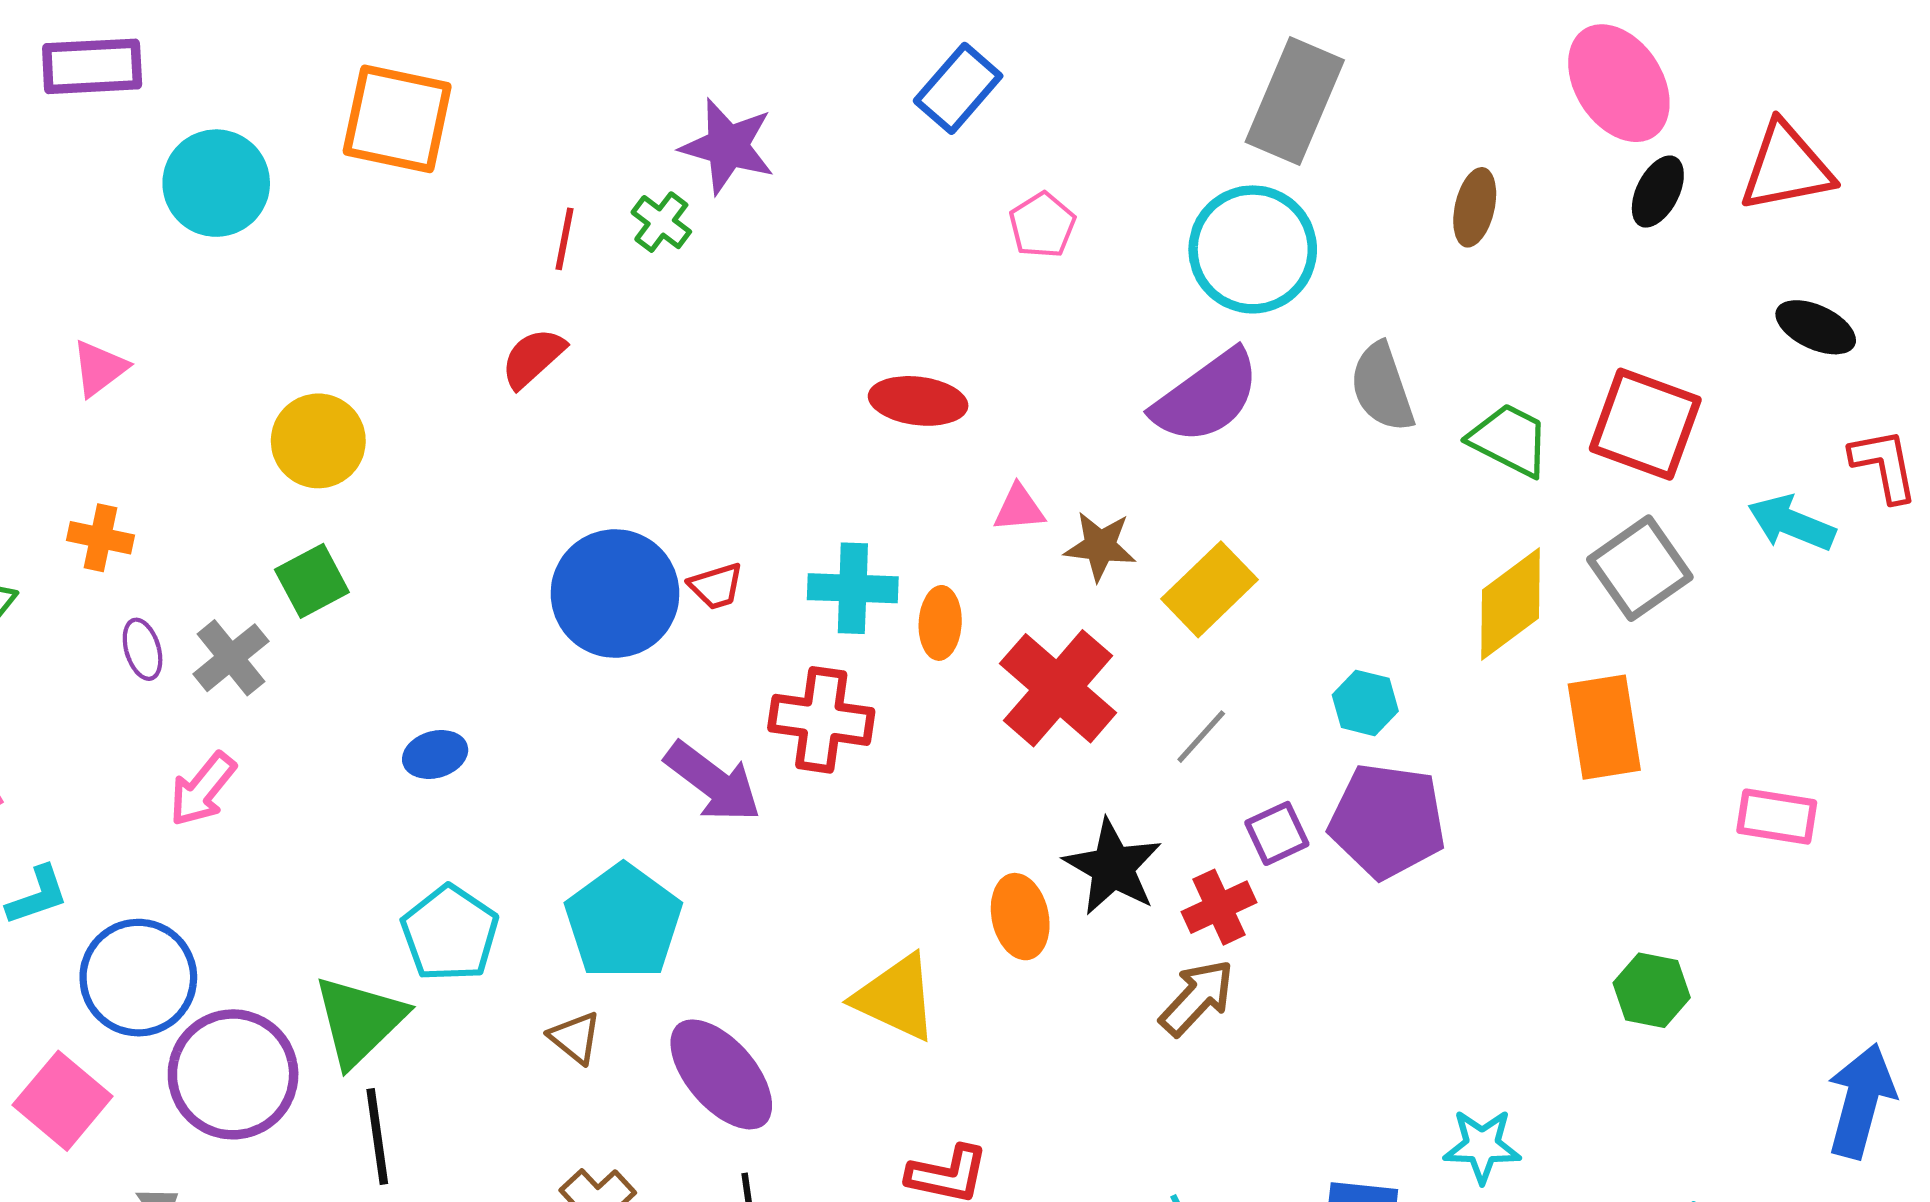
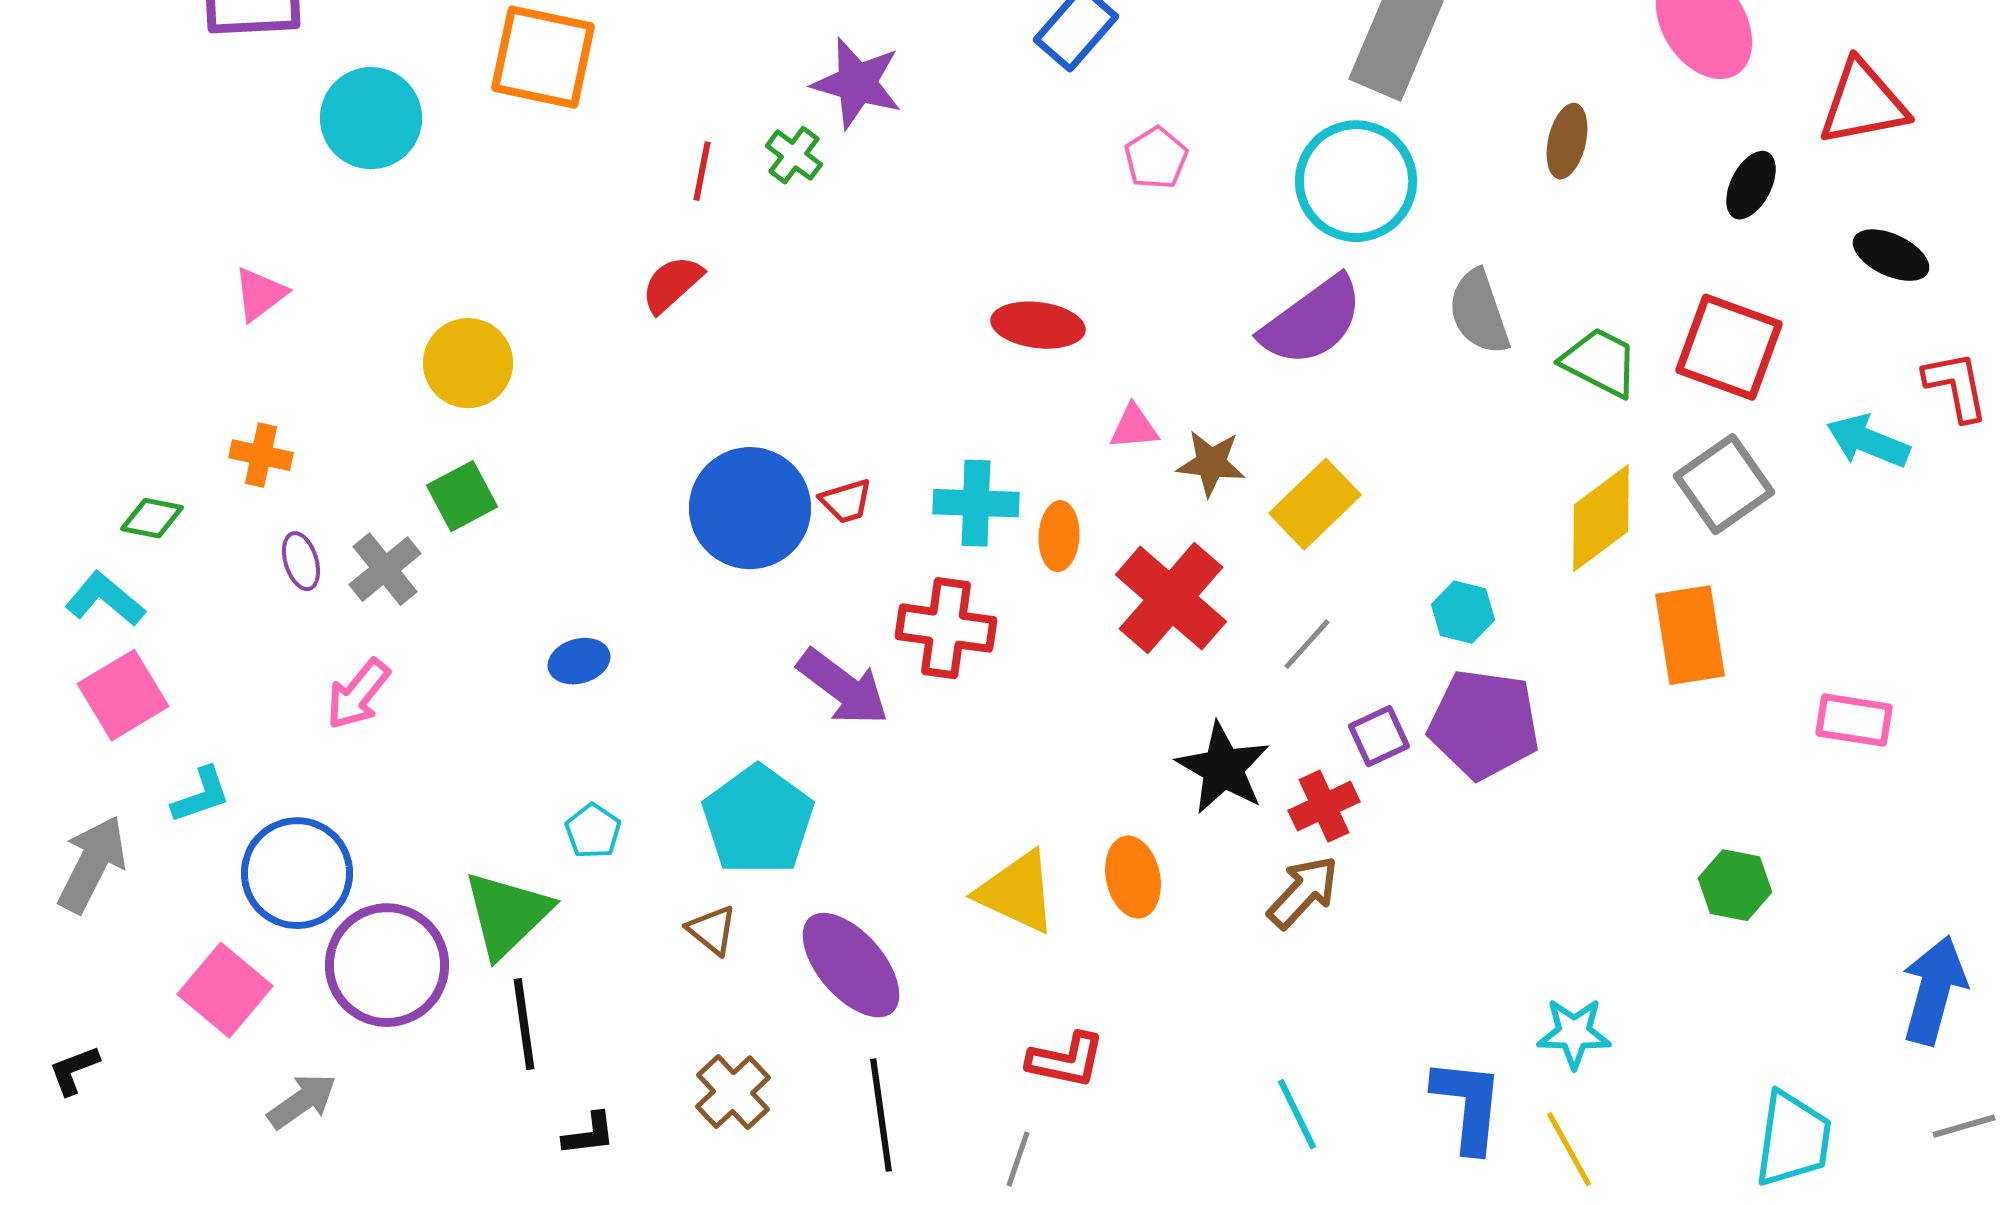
black ellipse: (1658, 192) -> (1751, 185), moved
orange ellipse: (1020, 917) -> (1133, 877), moved
cyan pentagon: (450, 933) -> (593, 831), size x0.6

